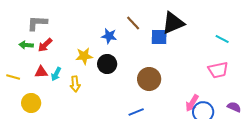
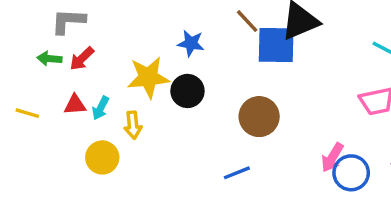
brown line: (133, 23) -> (247, 21), moved
blue square: (159, 37) -> (276, 45), size x1.4
yellow star: (84, 56) -> (148, 77), size x1.4
yellow circle: (31, 103) -> (102, 157), moved

